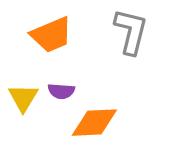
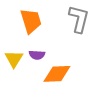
orange trapezoid: (51, 35) -> (31, 21), turned -84

